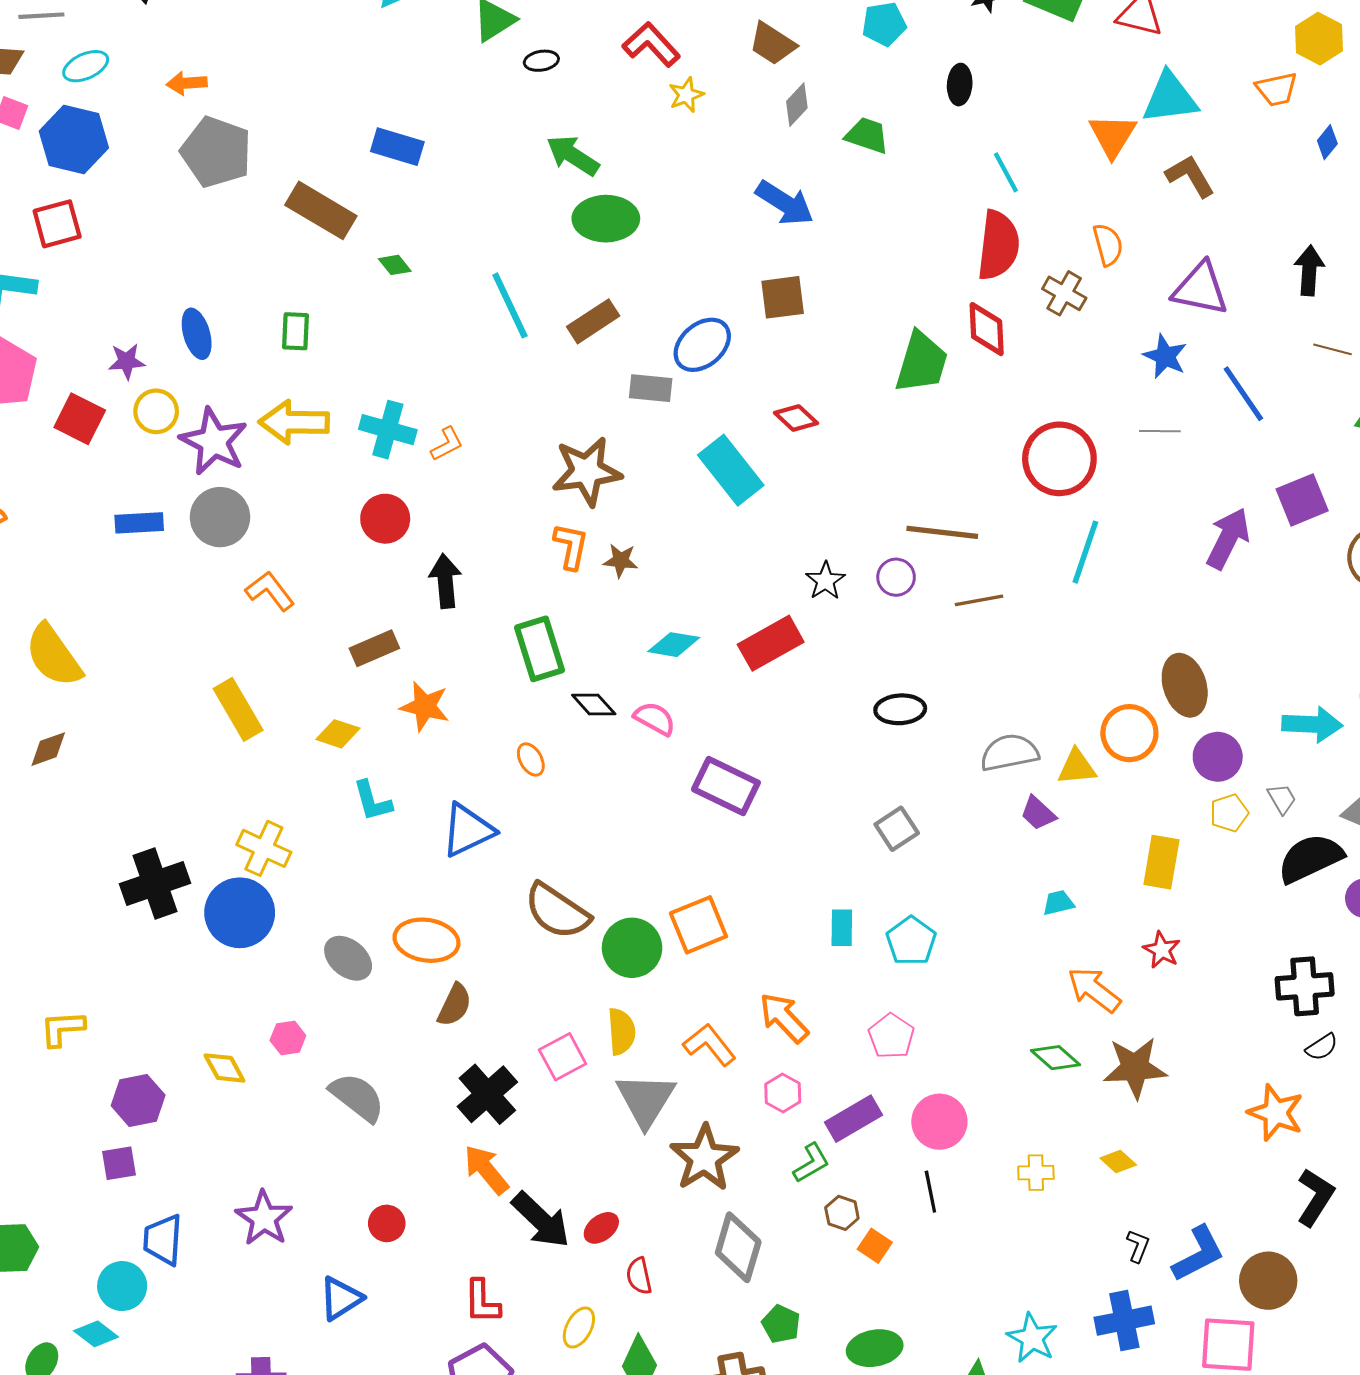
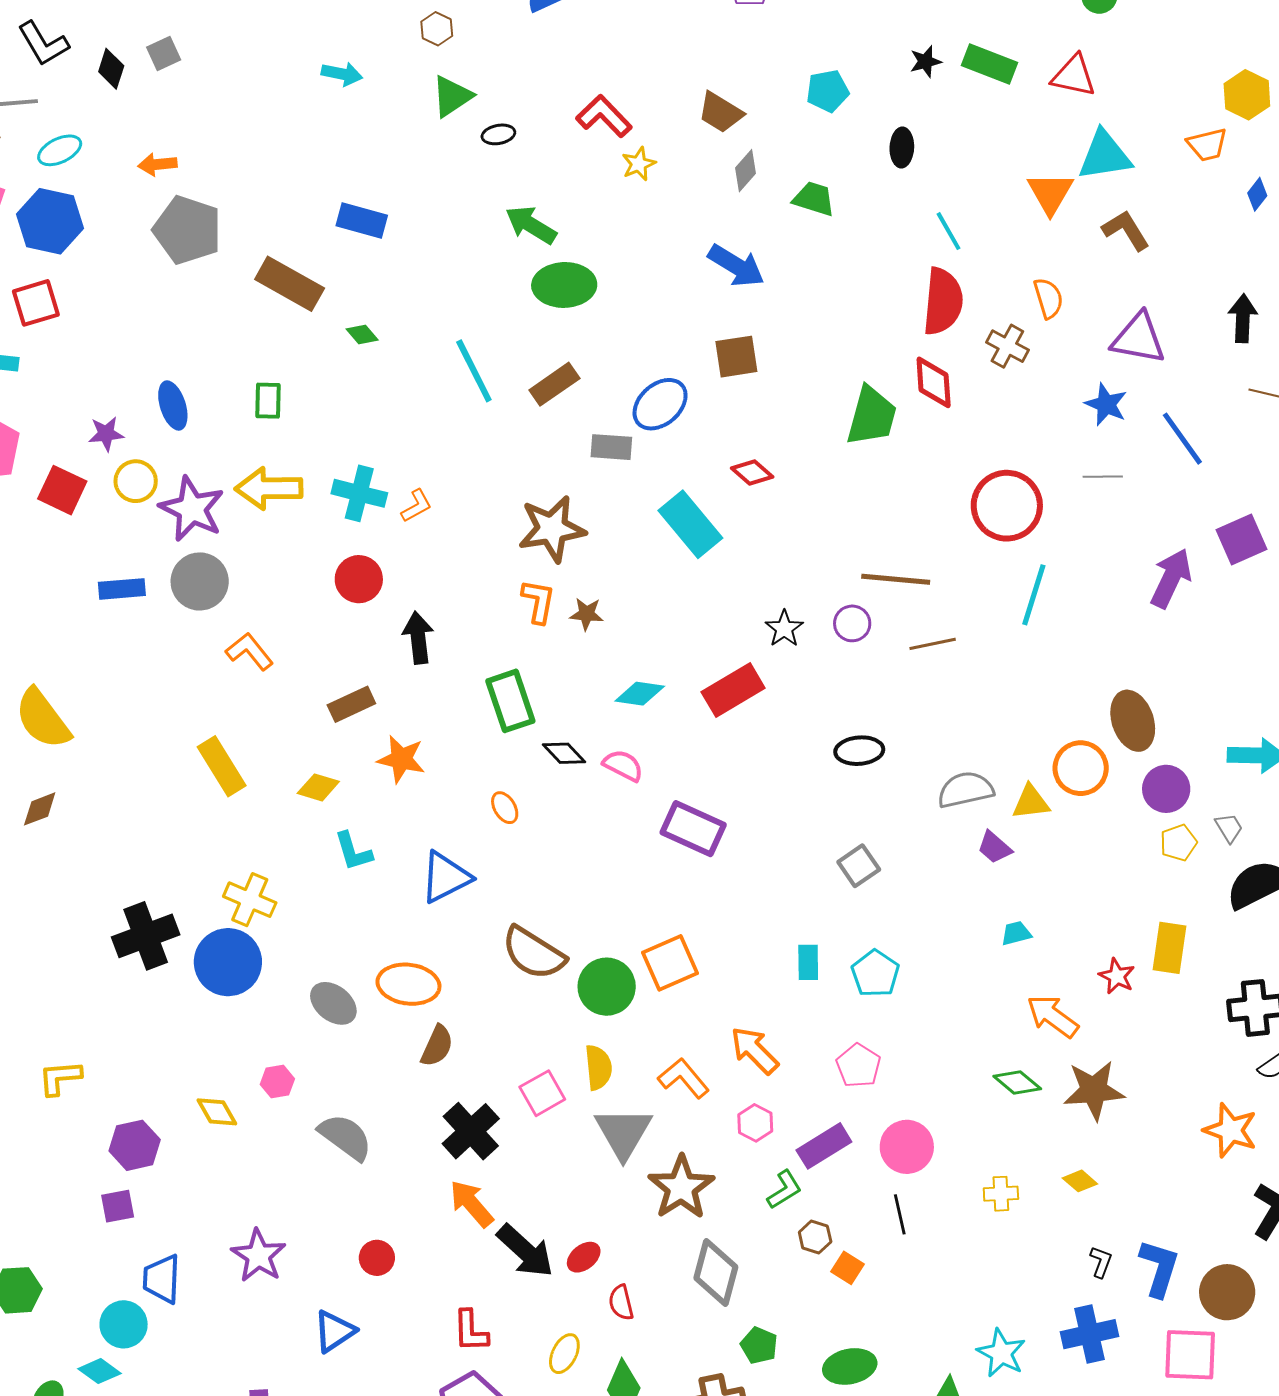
yellow rectangle: (1161, 862) -> (1169, 948), moved
blue L-shape: (1198, 1254) -> (1159, 1268), turned -44

